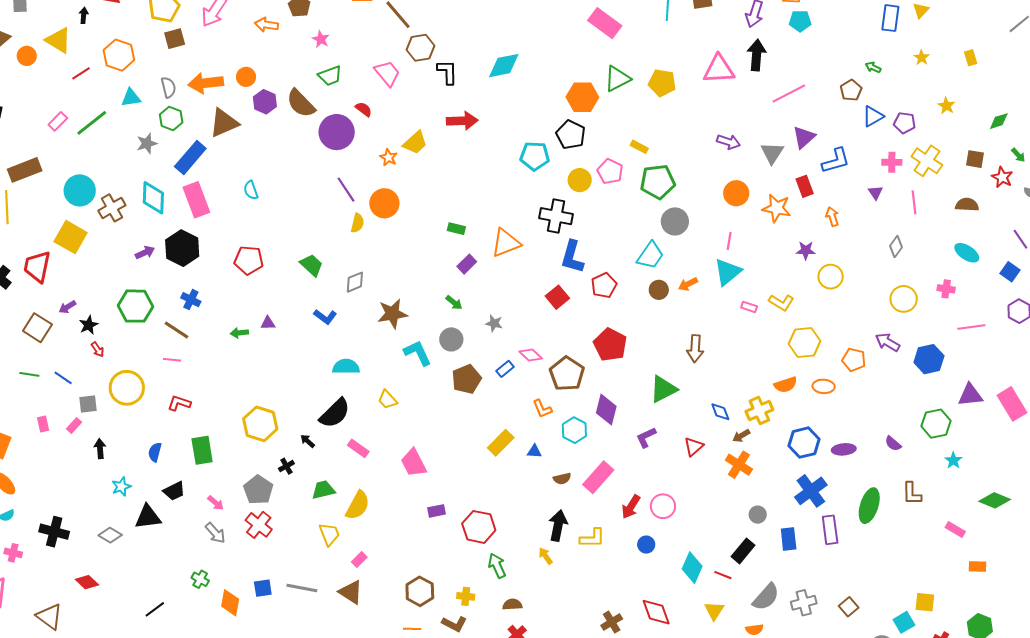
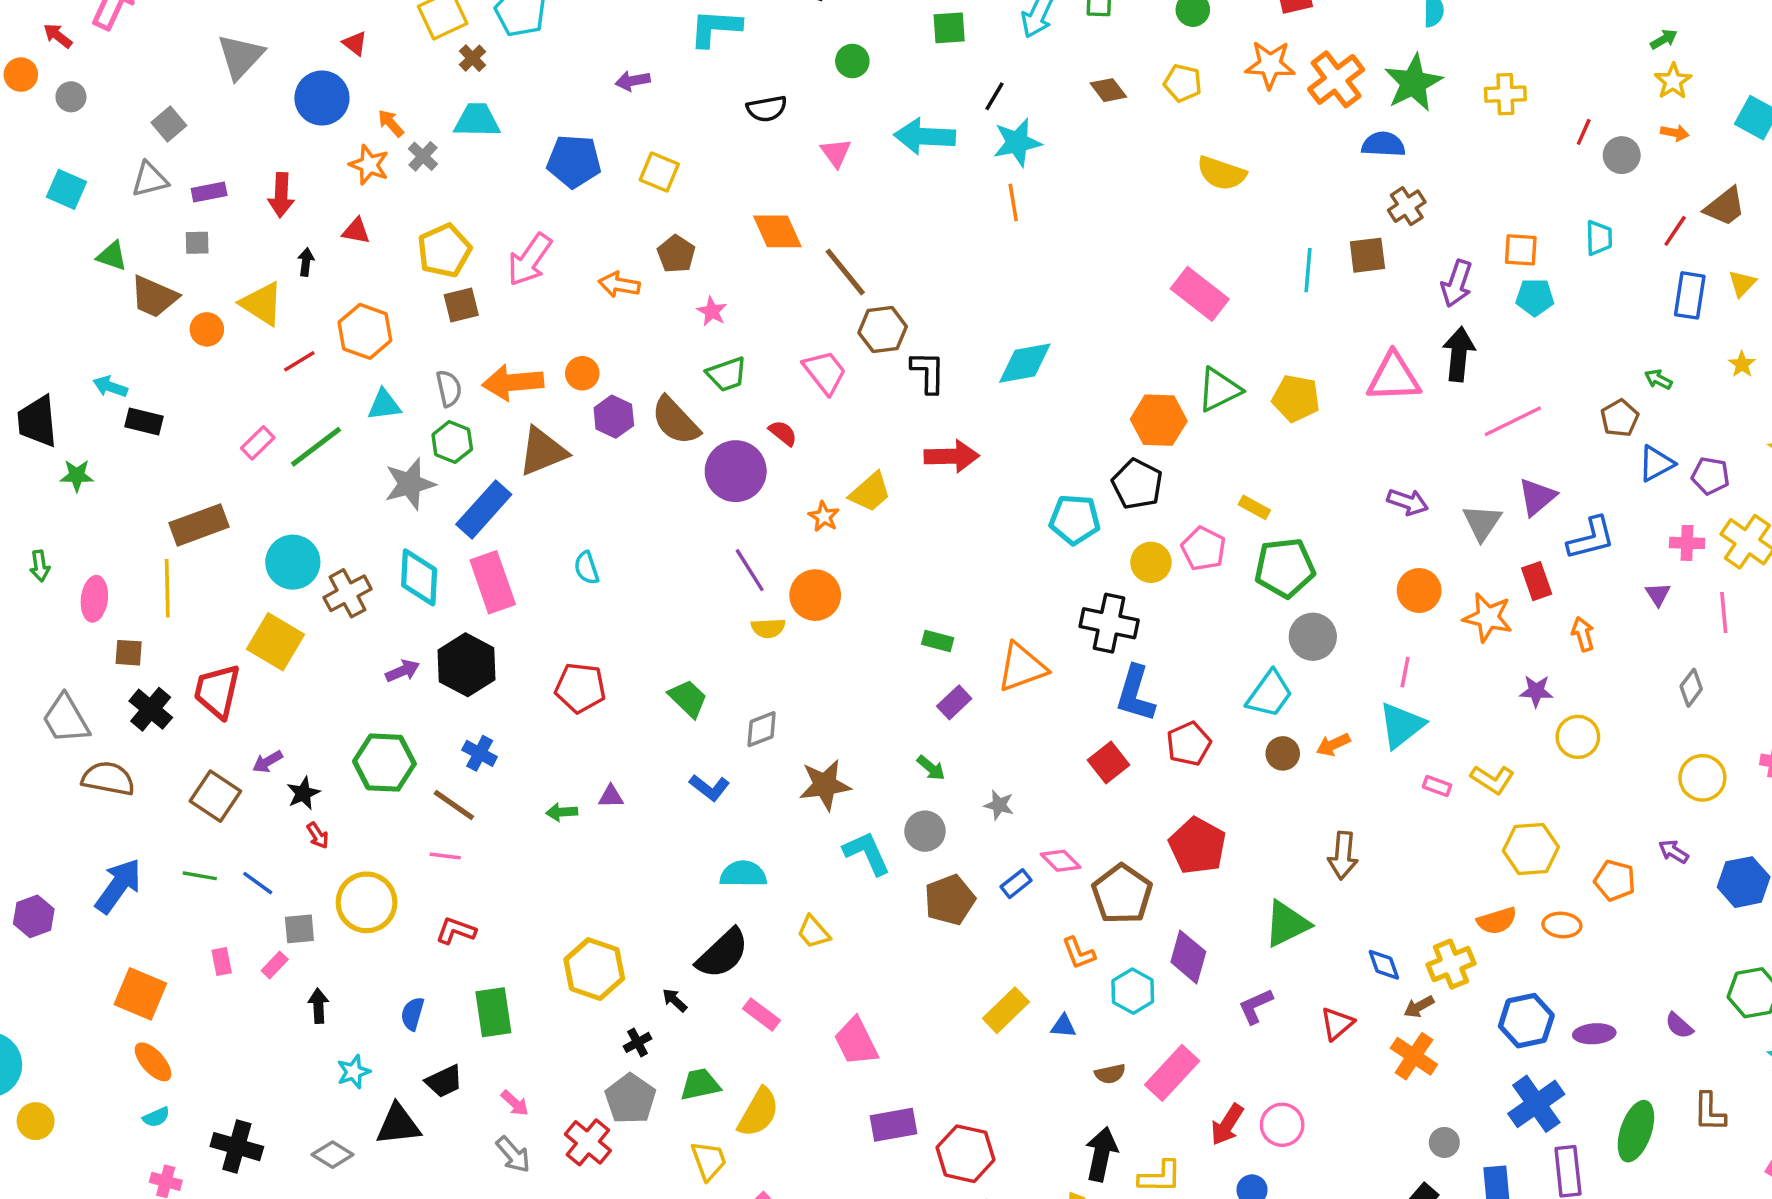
gray star: (147, 143) -> (410, 484), size x1.4
yellow semicircle: (357, 223) -> (768, 628), turned 72
purple arrow: (888, 342) -> (1673, 852), size x0.7
gray pentagon: (258, 490) -> (630, 1099), moved
purple rectangle: (437, 511) -> (893, 1125), size x1.5

